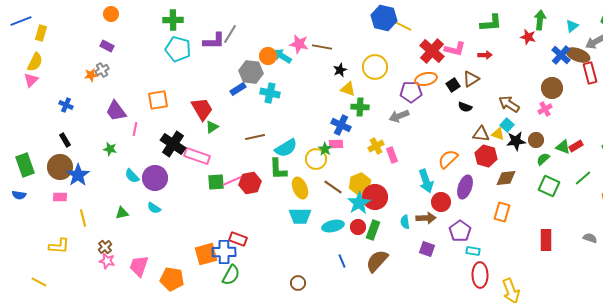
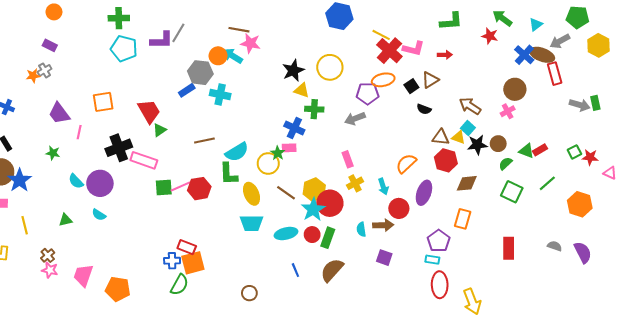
green arrow: (540, 20) -> (502, 18), turned -60
yellow line: (403, 26) -> (381, 35), moved
brown line: (322, 47) -> (239, 30), moved
black star: (340, 70) -> (293, 70), size x1.5
black cross: (173, 144) -> (119, 148), turned 35
yellow cross: (376, 146) -> (355, 183), moved
cyan arrow: (426, 181) -> (383, 186), size x0.7
purple pentagon: (460, 231) -> (439, 241), moved
blue cross: (224, 252) -> (172, 261), size x0.7
orange square: (206, 254) -> (193, 263), moved

